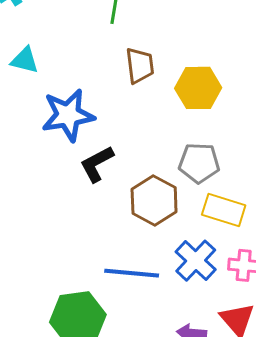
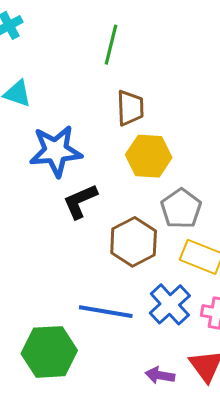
yellow hexagon: (198, 88) -> (149, 156), moved
gray pentagon: (199, 163) -> (181, 209), turned 30

